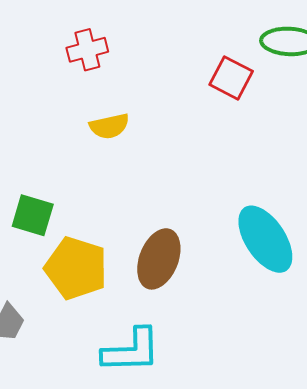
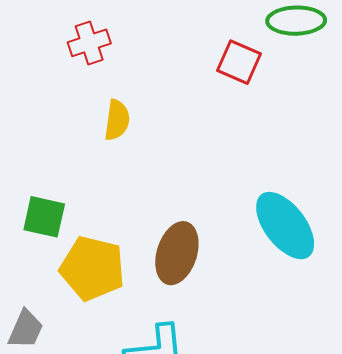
yellow semicircle: (109, 126) -> (117, 120), turned -66

